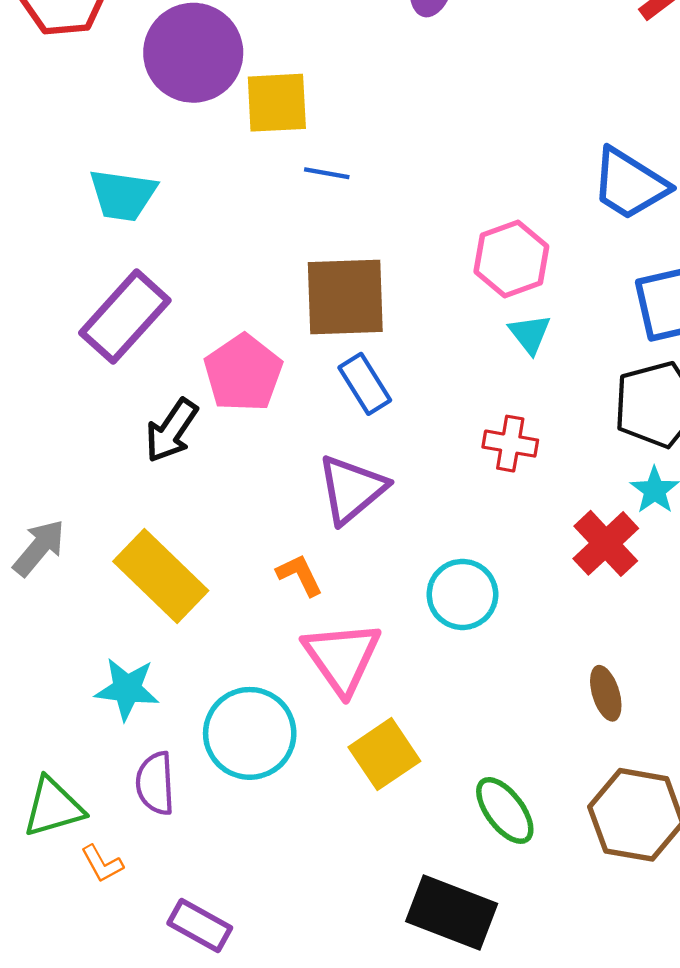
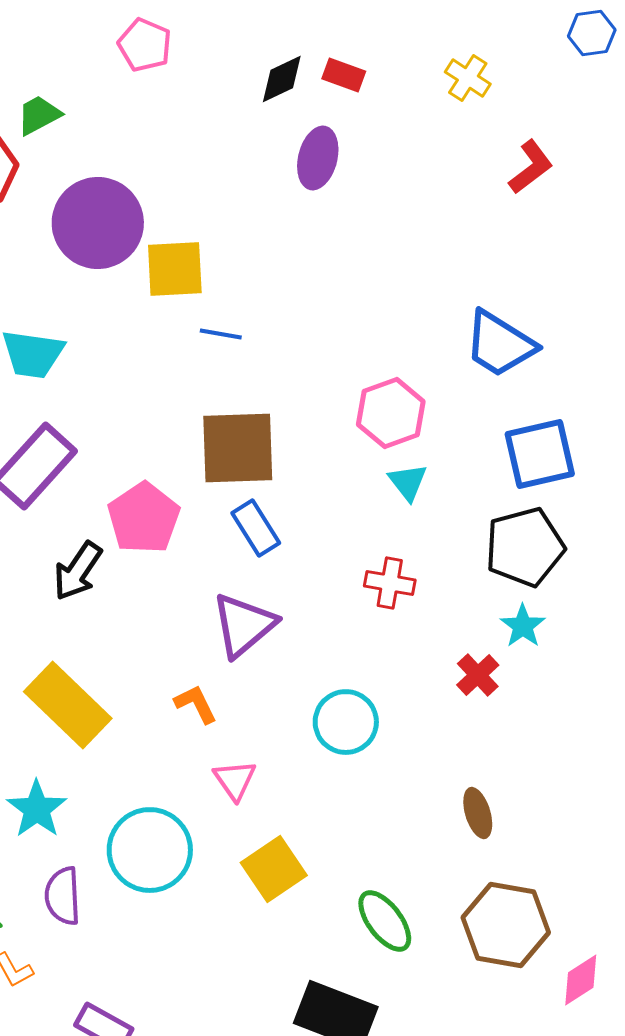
red cross: (606, 543) -> (478, 675), size x0.7
pink triangle: (342, 657) -> (235, 780), size x0.6
cyan star: (127, 689) -> (37, 809), turned 30

